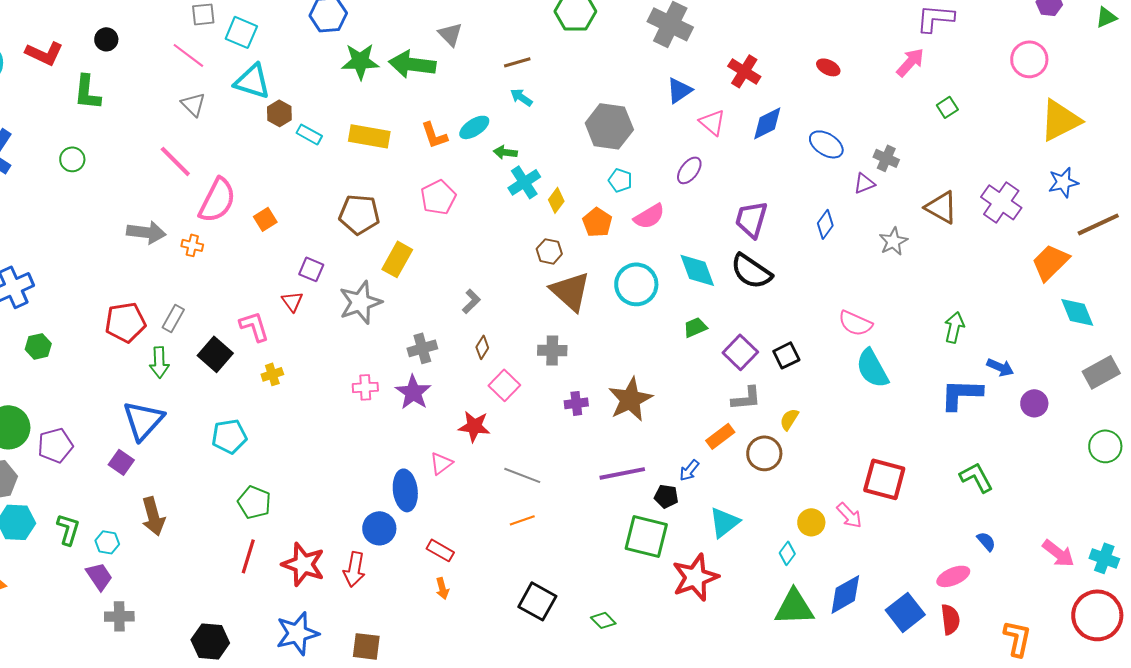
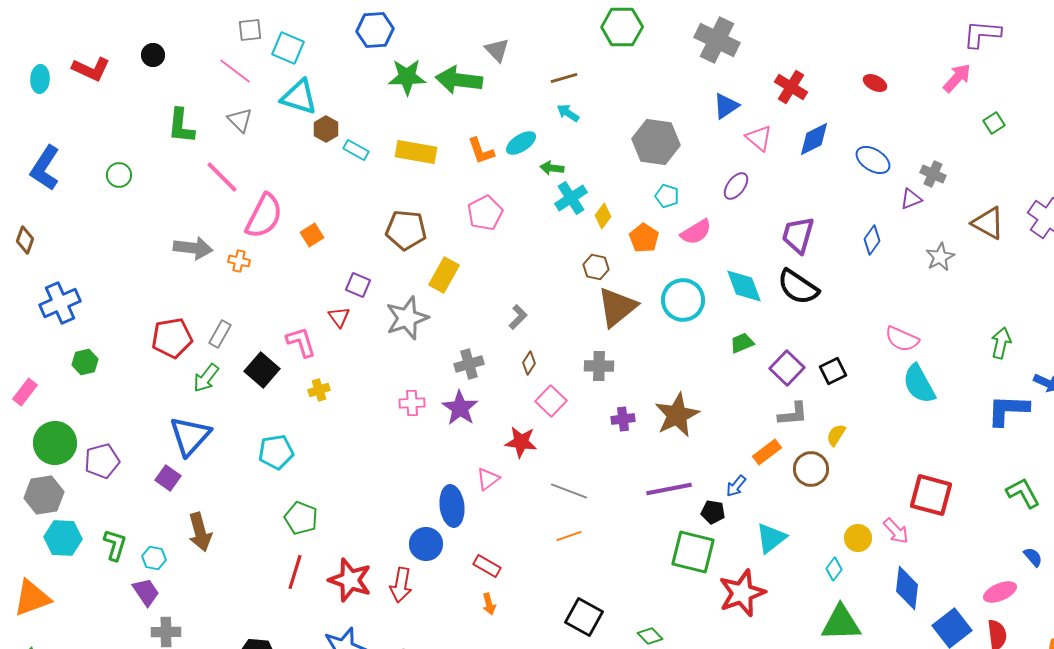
green L-shape: (87, 92) -> (181, 126), moved
brown triangle: (570, 291) -> (617, 307), turned 39
green arrow: (159, 362) -> (206, 378), turned 40
blue diamond: (845, 594) -> (907, 588), moved, turned -54

